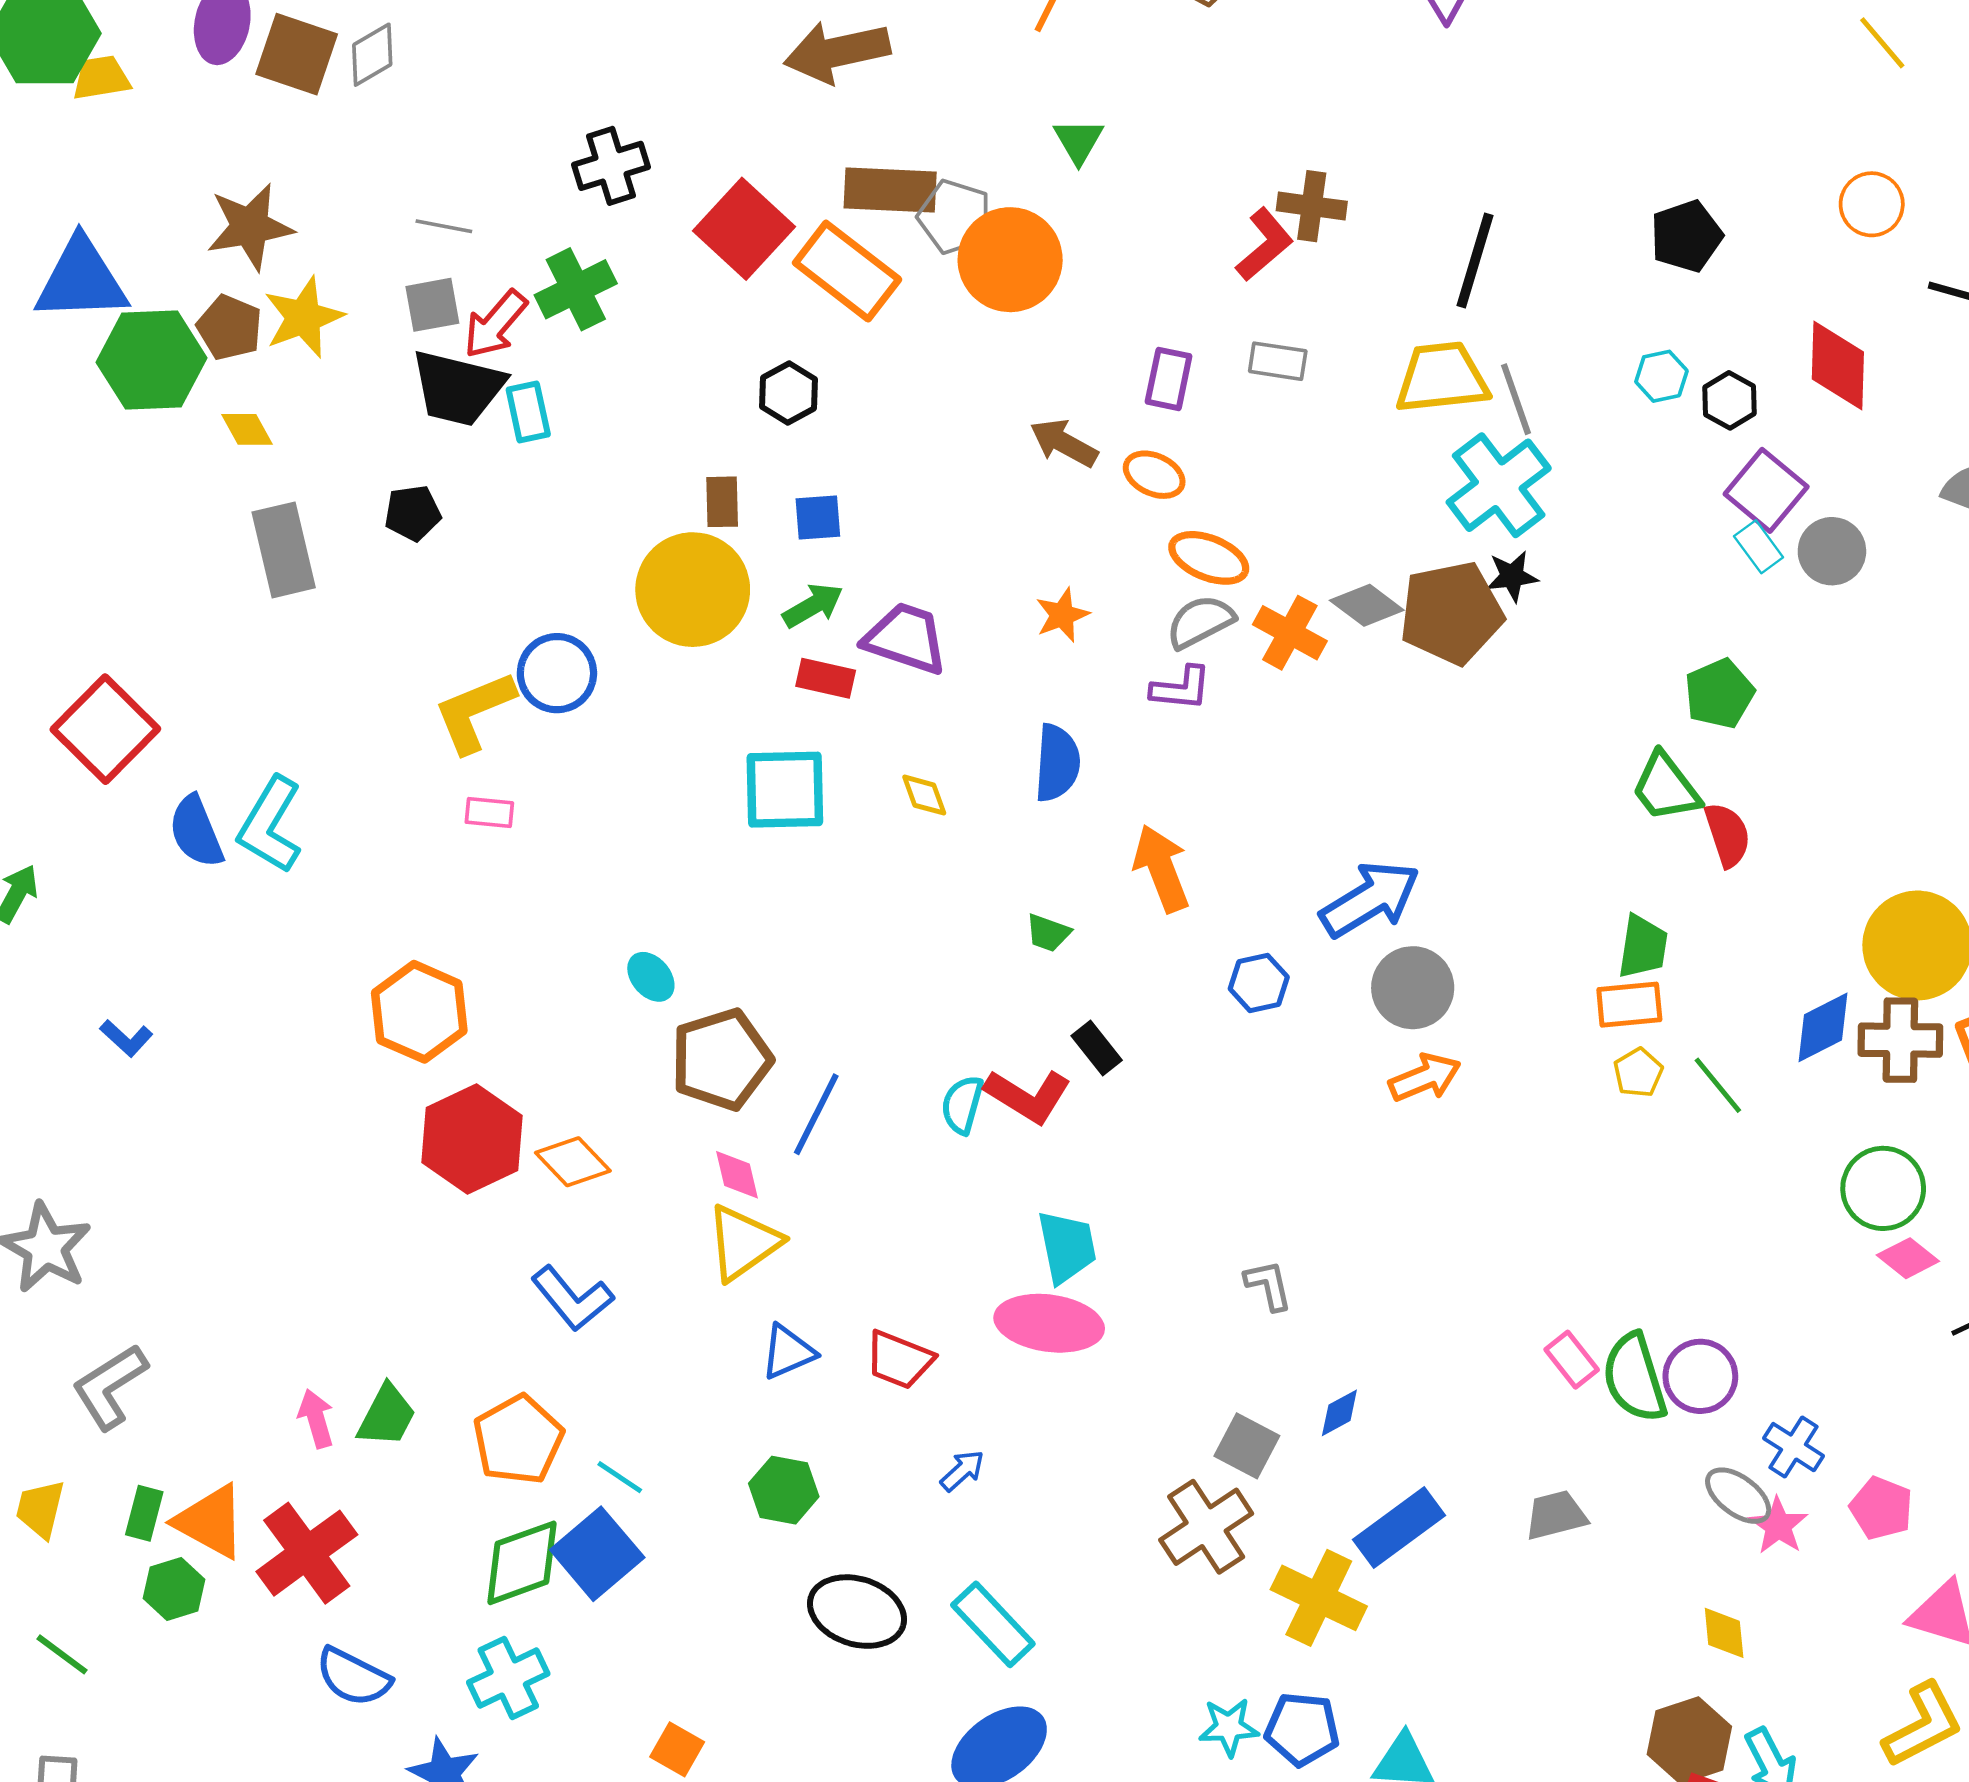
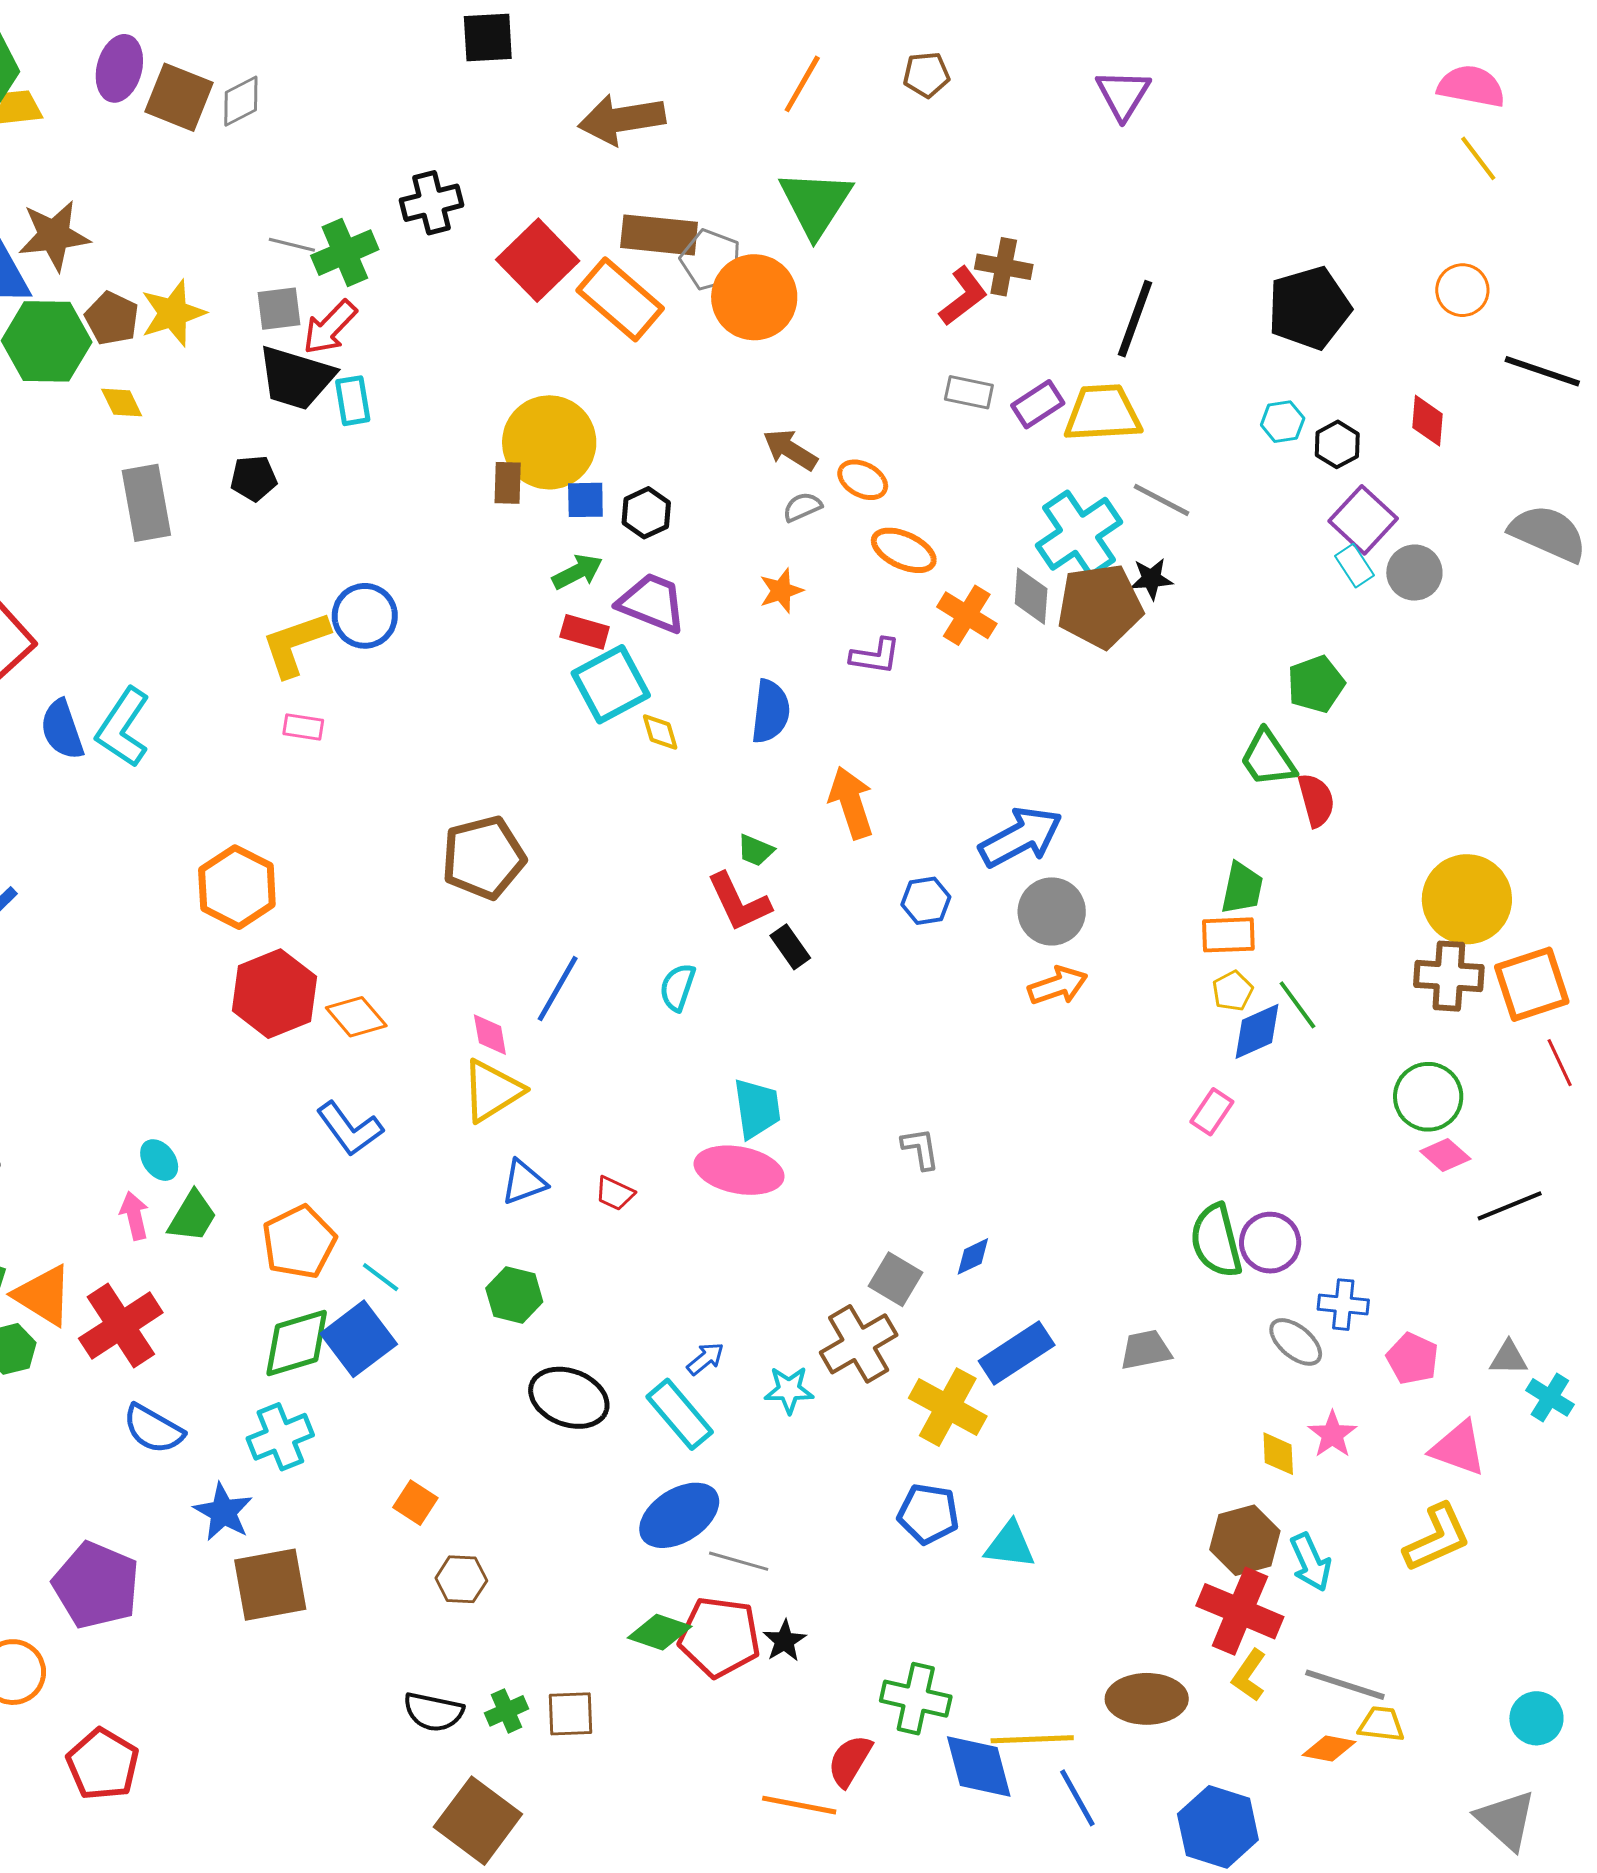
green triangle: (1079, 141) -> (816, 203), size x1.8
brown star: (250, 227) -> (54, 235), moved
black pentagon: (1686, 236) -> (1309, 308), size x1.4
green cross: (576, 289) -> (345, 253), moved
red diamond: (1838, 365) -> (1428, 421), size x0.7
purple rectangle: (1169, 379) -> (1038, 404), moved, turned 42
black hexagon: (789, 393) -> (646, 513), moved
gray line: (1516, 399) -> (1161, 500), moved, turned -46
cyan cross: (1499, 485) -> (1079, 534), moved
yellow circle: (693, 590) -> (549, 442), moved
gray diamond: (1367, 605) -> (1031, 596), turned 54
gray semicircle: (1200, 622) -> (802, 507), moved, size x0.7
cyan square: (785, 790) -> (611, 684), moved, turned -30
cyan ellipse: (651, 977) -> (159, 1160), moved
blue diamond: (1823, 1027) -> (1257, 1031), moved
brown pentagon: (721, 1059) -> (483, 858), moved
red L-shape: (1028, 1096) -> (739, 902), moved, turned 30
red trapezoid: (899, 1360) -> (615, 1193), size x0.7
pink rectangle: (1572, 1360) -> (1212, 1112), moved, turned 69
blue cross: (1793, 1447) -> (1343, 1305), turned -30
blue arrow: (962, 1471) -> (705, 1359), moved
pink star: (1778, 1526) -> (1332, 1434), moved
cyan star: (1229, 1727) -> (789, 1390), moved

